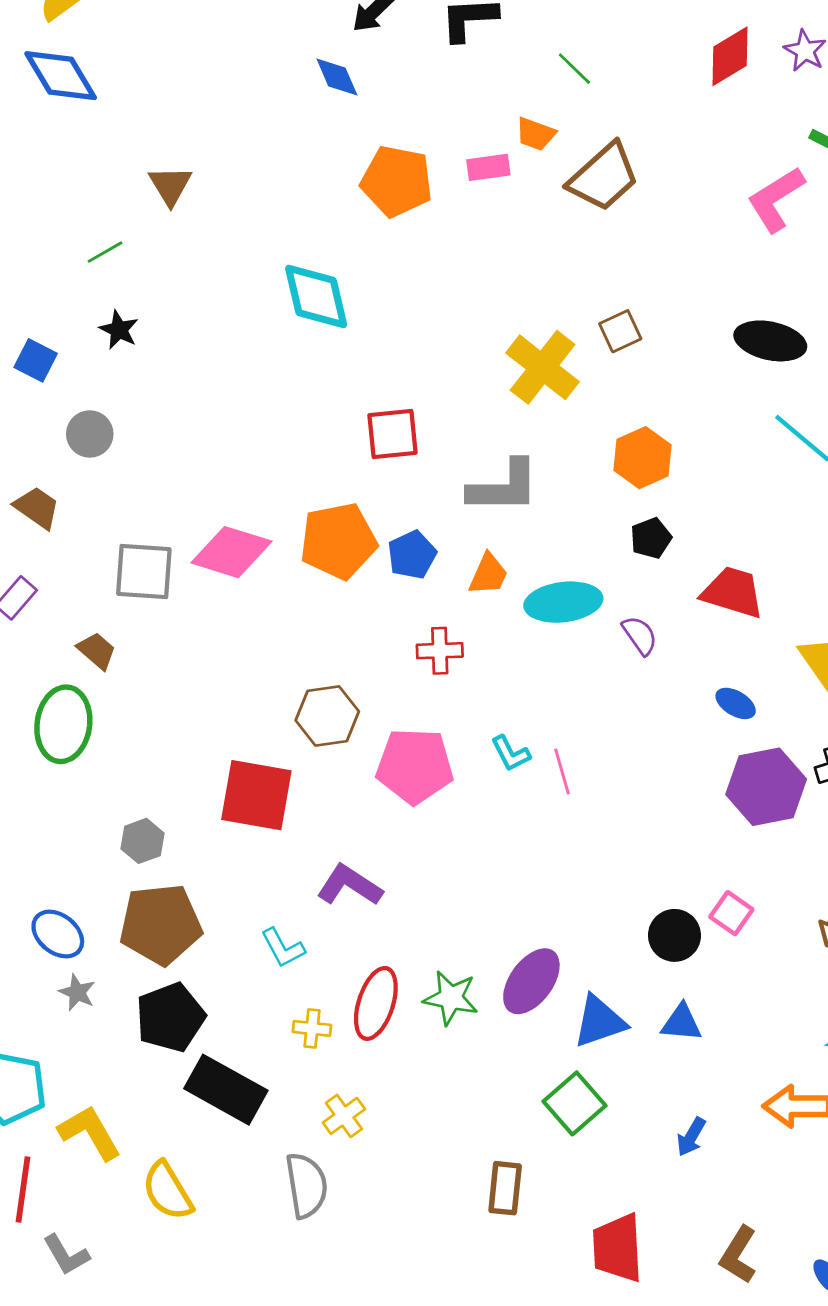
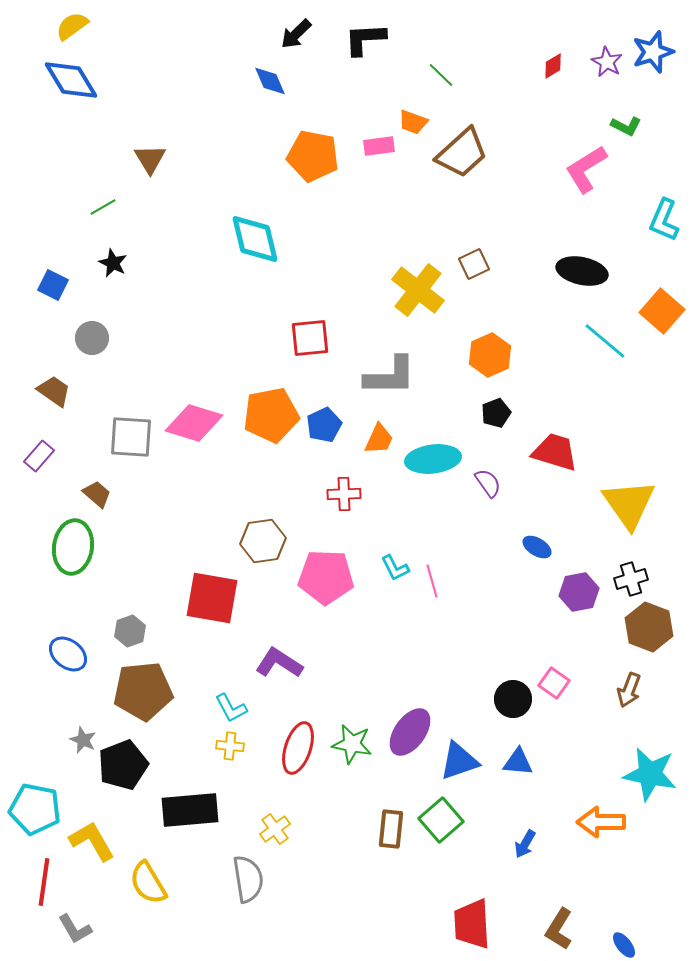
red diamond: (730, 56) -> (553, 66), size x0.6
blue ellipse: (736, 703) -> (537, 547), moved
purple hexagon: (766, 787) -> (579, 592), size x0.7
blue ellipse: (58, 934) -> (68, 654), moved
black pentagon: (170, 1017) -> (123, 765), moved
yellow cross: (312, 1028) -> (230, 746), moved
black rectangle: (226, 1090) -> (190, 810), turned -34
brown rectangle: (505, 1188) -> (391, 829), moved

